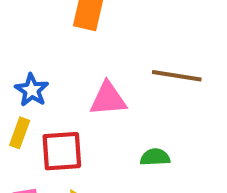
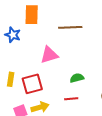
brown line: (177, 76) -> (70, 27), moved
blue star: (32, 90) -> (13, 35), moved

